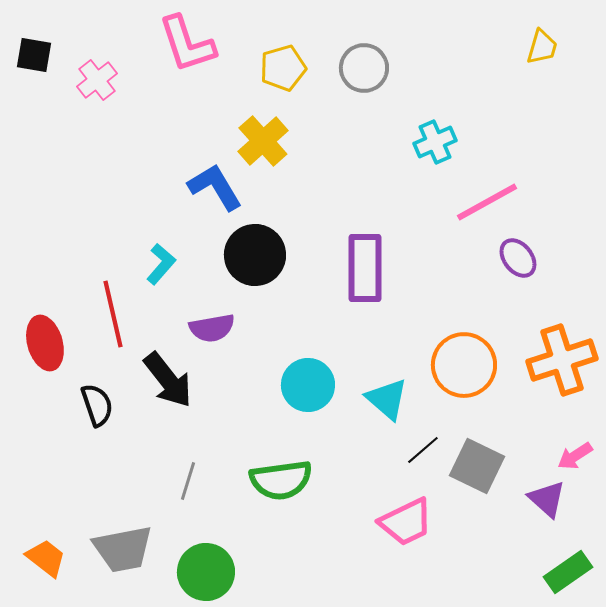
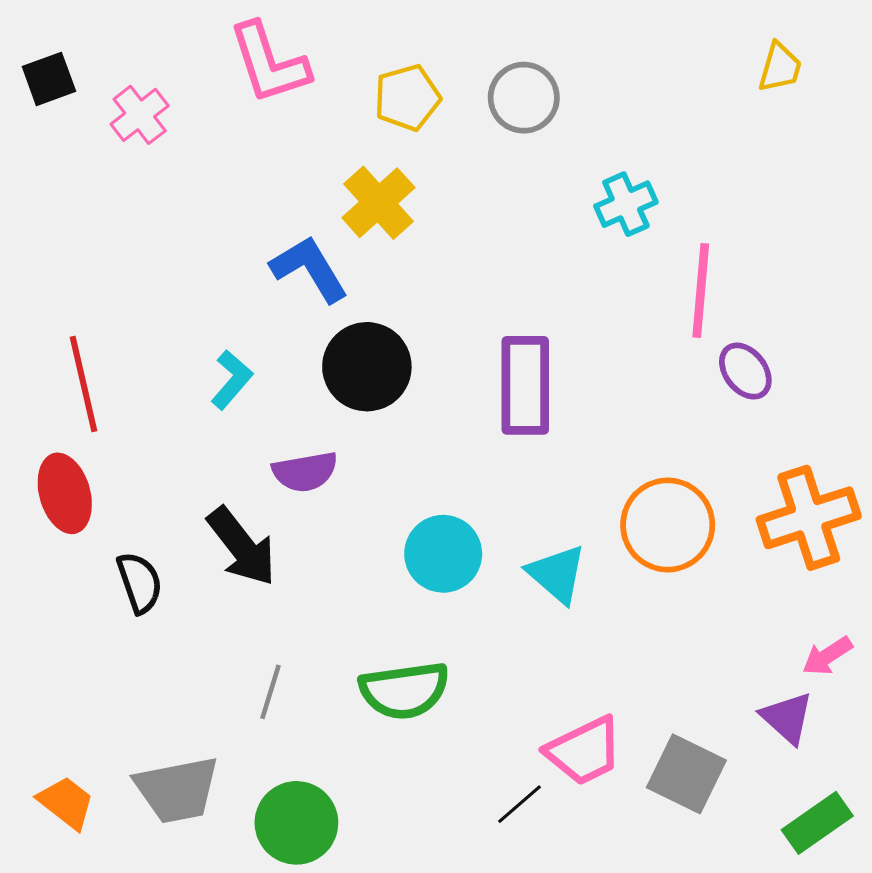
black square: (34, 55) -> (49, 79), turned -30
pink line: (487, 202) -> (701, 290), turned -56
red line: (113, 314) -> (83, 384), moved
black line: (423, 450) -> (519, 804), moved
gray square: (477, 466) -> (686, 774), moved

